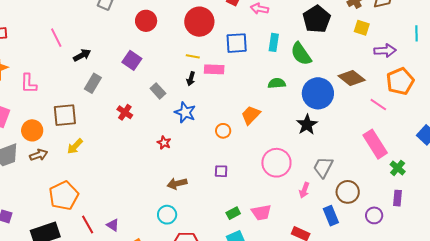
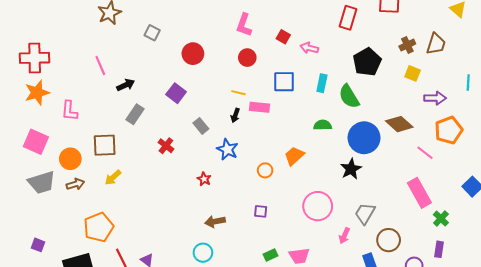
red circle: (199, 22) -> (247, 58), size x0.6

